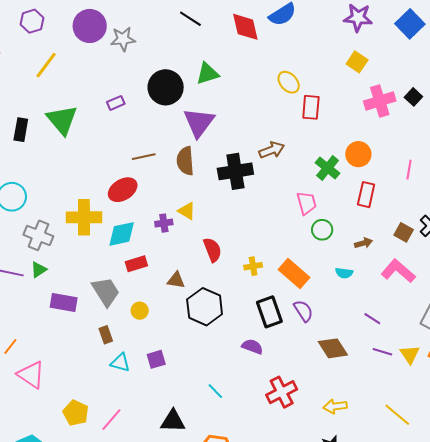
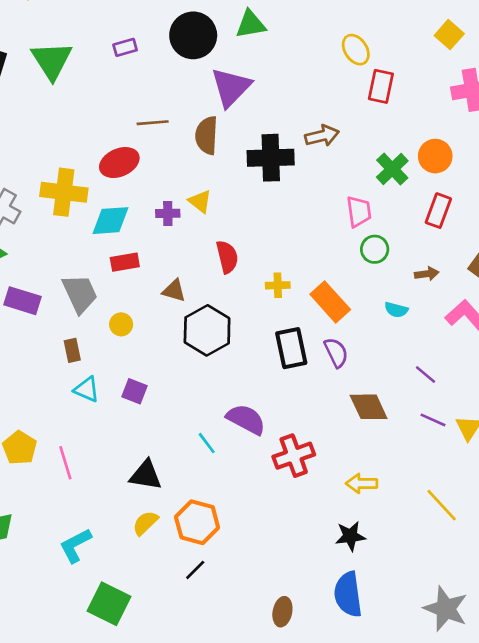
purple semicircle: (252, 347) -> (246, 419), moved, size x1.4
purple square: (156, 359) -> (134, 391), turned 30
pink line: (111, 420) -> (65, 463), turned -65

